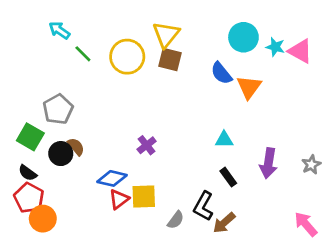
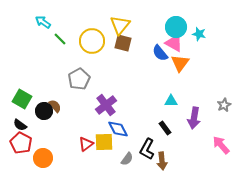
pink triangle: (300, 51) -> (174, 43), moved
gray pentagon: (58, 109) -> (79, 79), moved
cyan triangle: (224, 140) -> (171, 101), moved
purple cross: (147, 145) -> (106, 105), size x1.5
gray star: (311, 165) -> (224, 105), moved
blue diamond: (112, 178) -> (118, 129), moved, turned 50
orange circle: (43, 219) -> (43, 158), moved
brown arrow: (224, 223) -> (162, 161), turned -54
pink arrow: (306, 224) -> (221, 145), moved

